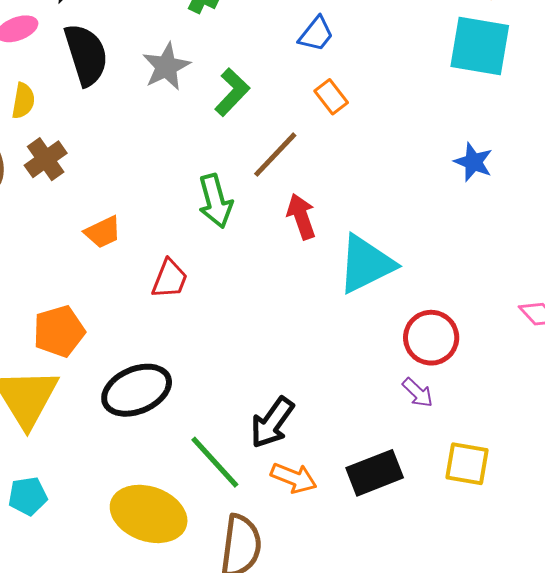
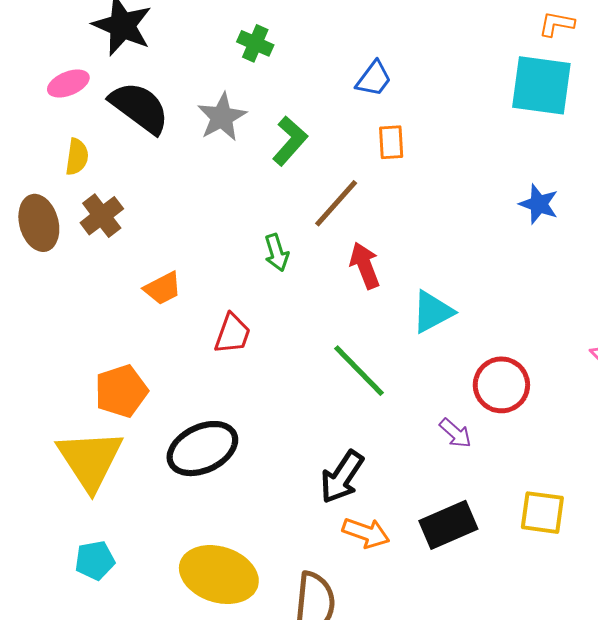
black semicircle: (86, 55) -> (139, 108), turned -34
orange rectangle: (331, 97) -> (391, 142), turned 36
green arrow: (215, 201) -> (277, 253), size x0.7
cyan triangle: (366, 264) -> (432, 312), size x0.7
purple arrow: (418, 393) -> (455, 433), moved
green line: (215, 462) -> (359, 371), moved

